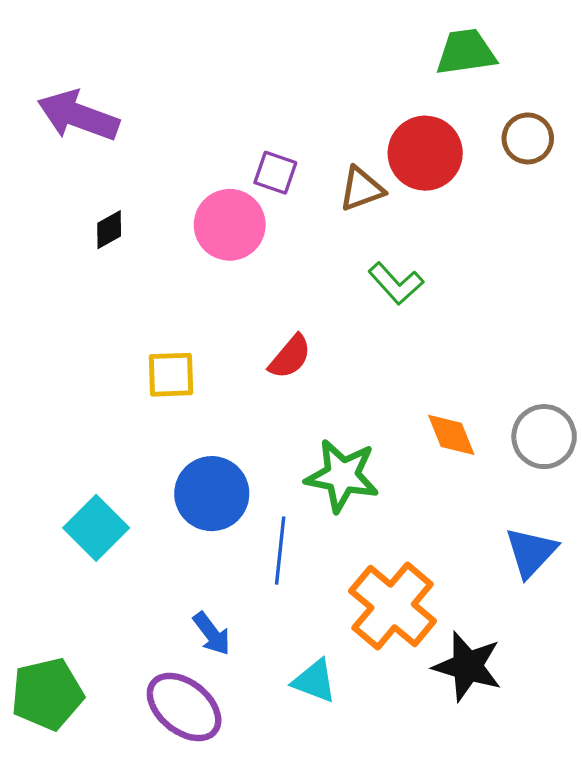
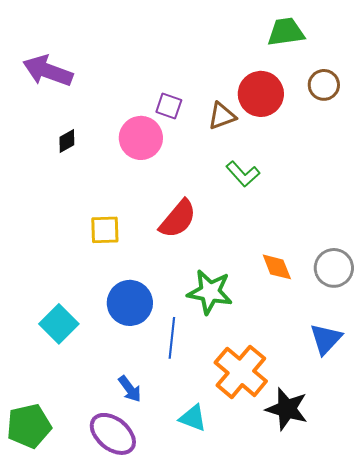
red semicircle: (290, 357) -> (178, 219), size x1.4

